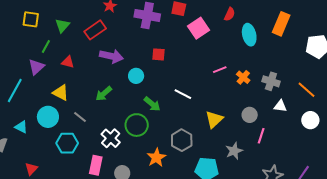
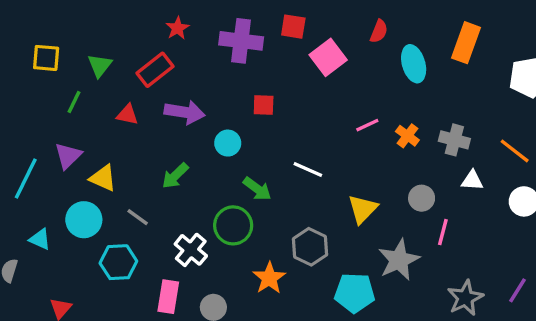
red triangle: (68, 62) -> (127, 115), moved
purple triangle: (36, 67) -> (68, 156), moved
gray star: (234, 151) -> (399, 260), size x1.4

